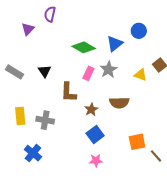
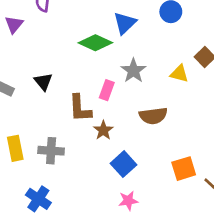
blue triangle: (115, 44) -> (125, 23), moved
pink rectangle: (88, 73) -> (107, 90), moved
brown star: (91, 109) -> (103, 130), moved

